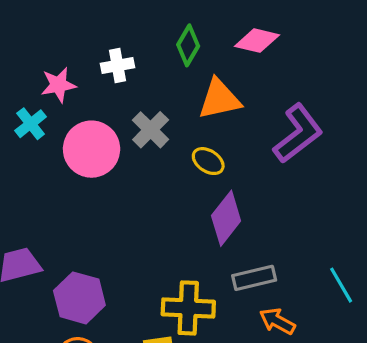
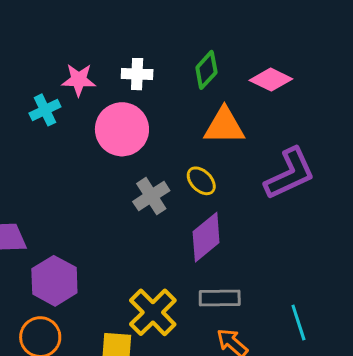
gray cross: (151, 130) -> (151, 196), moved
pink circle: (92, 149) -> (122, 129), moved
yellow cross: (188, 308) -> (153, 312), turned 30

